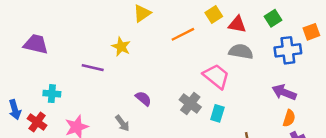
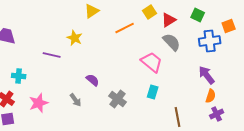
green square: (273, 18) -> (198, 15), turned -32
red triangle: (237, 24) -> (169, 20), turned -42
gray semicircle: (241, 52) -> (172, 42), turned 36
purple arrow: (284, 92) -> (207, 75), turned 30
gray cross: (190, 103) -> (118, 99), moved

